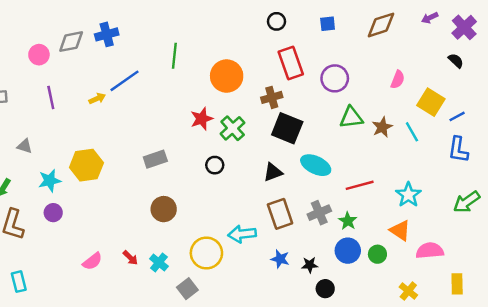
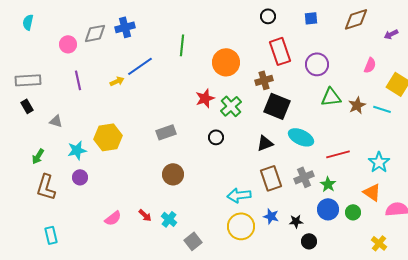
purple arrow: (430, 18) -> (391, 34), moved
cyan line: (412, 132) -> (382, 109), turned -42
yellow circle: (206, 253) -> (241, 226), moved

